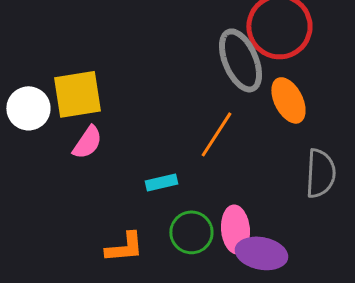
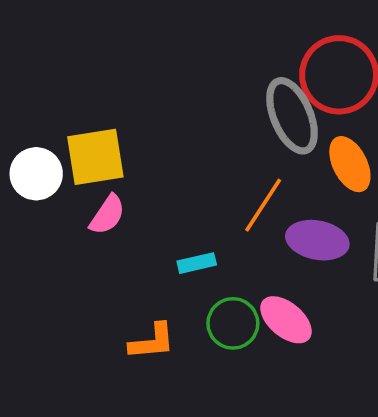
pink ellipse: (235, 229) -> (286, 320), turned -45
purple ellipse: (261, 253) -> (317, 240), moved

